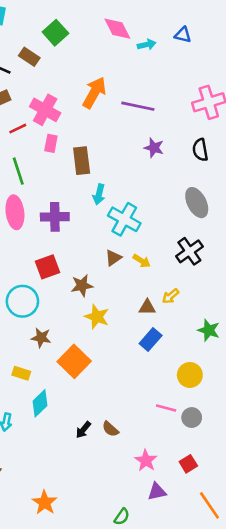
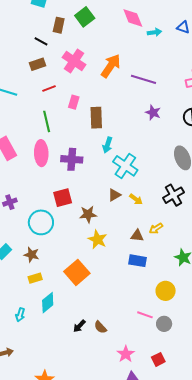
brown rectangle: (29, 57) -> (59, 25), moved, turned 63
pink cross: (45, 110) -> (74, 61), moved
brown star: (41, 338) -> (32, 255), moved
blue rectangle: (151, 340) -> (138, 261), turned 54
yellow rectangle: (21, 373) -> (35, 278), turned -40

